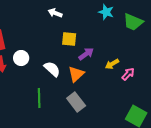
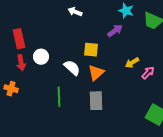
yellow square: (69, 39) -> (91, 50), moved
purple arrow: (86, 54) -> (115, 31), moved
gray rectangle: (76, 102) -> (96, 101), turned 36

